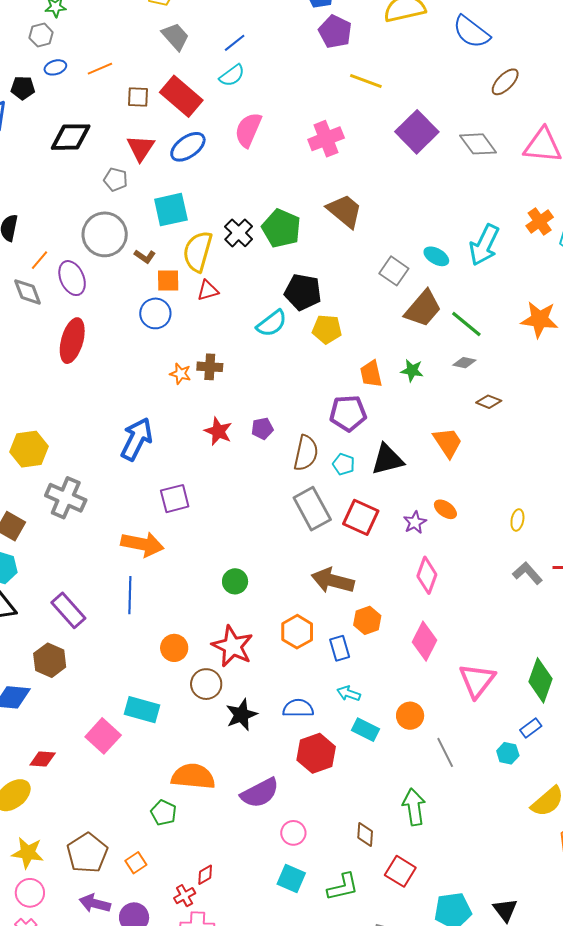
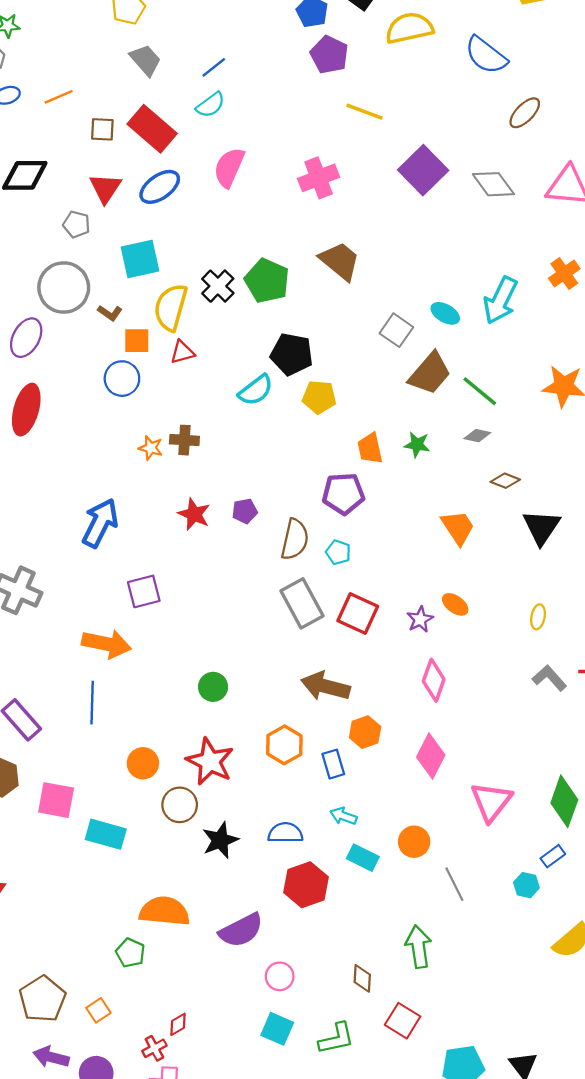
purple ellipse: (72, 278) -> (26, 338), turned 52
black triangle: (387, 459) -> (541, 527), moved, turned -42
pink square: (103, 736) -> (56, 800), moved, turned -32

